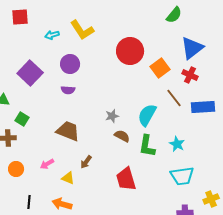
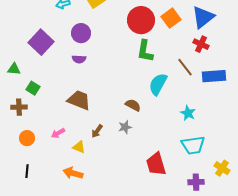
orange square: (160, 68) -> (171, 18), moved
gray star: (112, 116) -> (125, 127), moved
green L-shape: (147, 146) -> (145, 51), moved
red trapezoid: (126, 179) -> (156, 164), moved
yellow cross: (211, 199) -> (222, 168), turned -35
black line: (29, 202) -> (27, 171), moved

